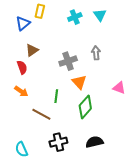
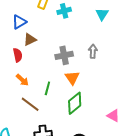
cyan cross: (75, 17) -> (64, 11), moved
blue triangle: (23, 23) -> (19, 22), moved
pink triangle: (119, 88) -> (113, 116), moved
orange arrow: (21, 91) -> (22, 80), moved

